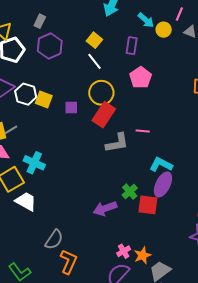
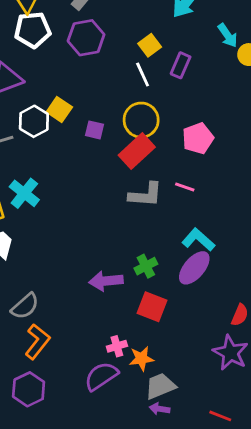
purple rectangle: (132, 46) -> (181, 65), moved
pink pentagon: (141, 78) -> (198, 138), moved
white hexagon: (26, 94) -> (34, 121), moved
red square: (148, 205) -> (152, 307), moved

